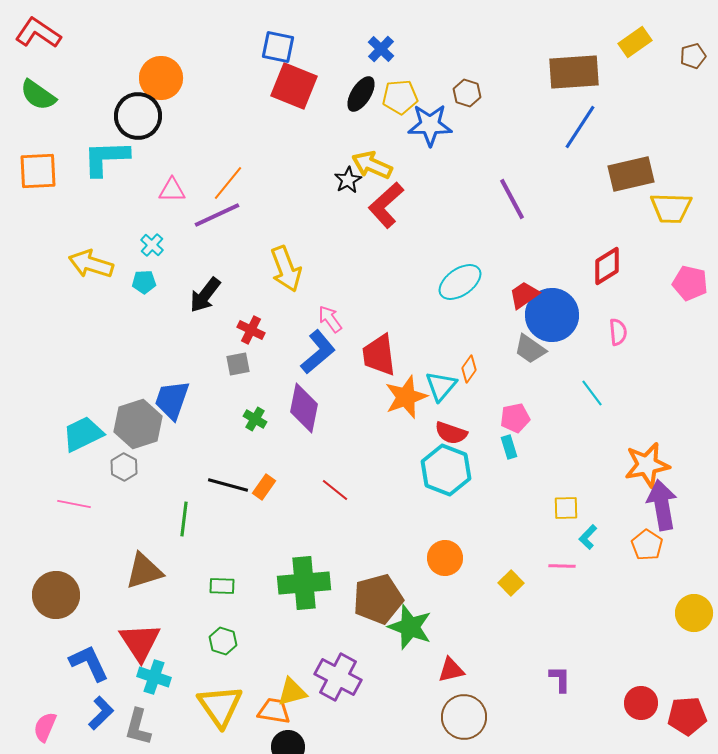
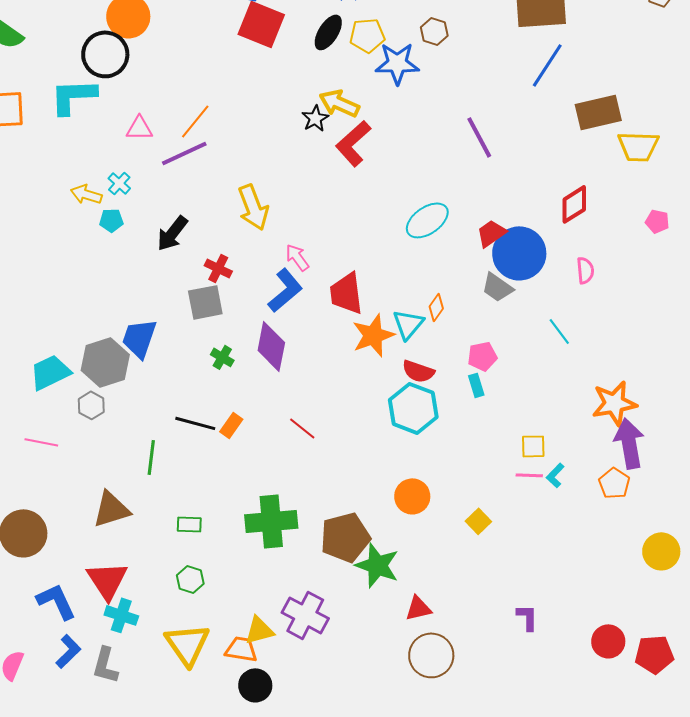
yellow arrow: (91, 264) -> (86, 194), moved, size x0.7
pink pentagon: (690, 283) -> (657, 221), size x0.7
gray square: (238, 364) -> (205, 302), size x1.5
pink line: (562, 566) -> (529, 475), moved

